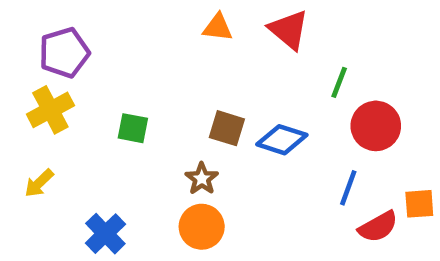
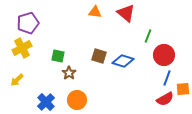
brown star: (202, 179) -> (69, 73), moved
blue line: (348, 188) -> (167, 78), moved
orange circle: (202, 227) -> (77, 100), moved

